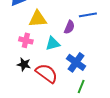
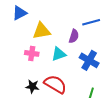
blue cross: (76, 62) -> (89, 60), moved
black star: (24, 64) -> (32, 86), moved

